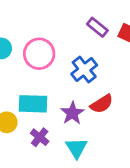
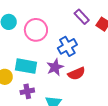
purple star: (72, 113) -> (55, 67), moved
purple cross: (40, 137) -> (27, 91), turned 32

